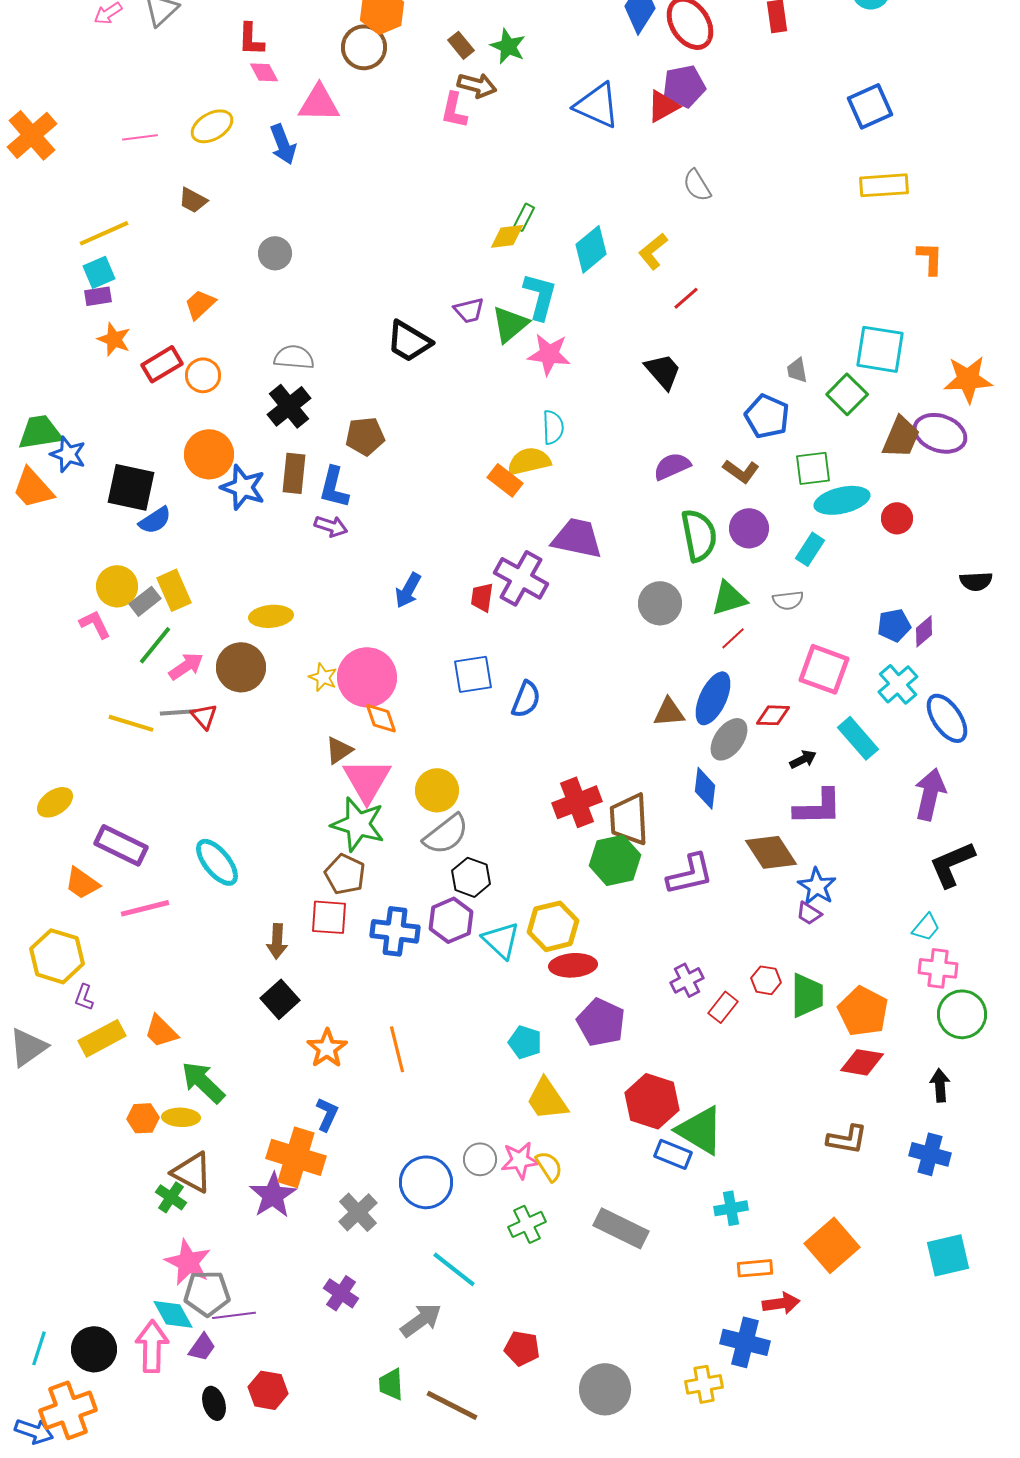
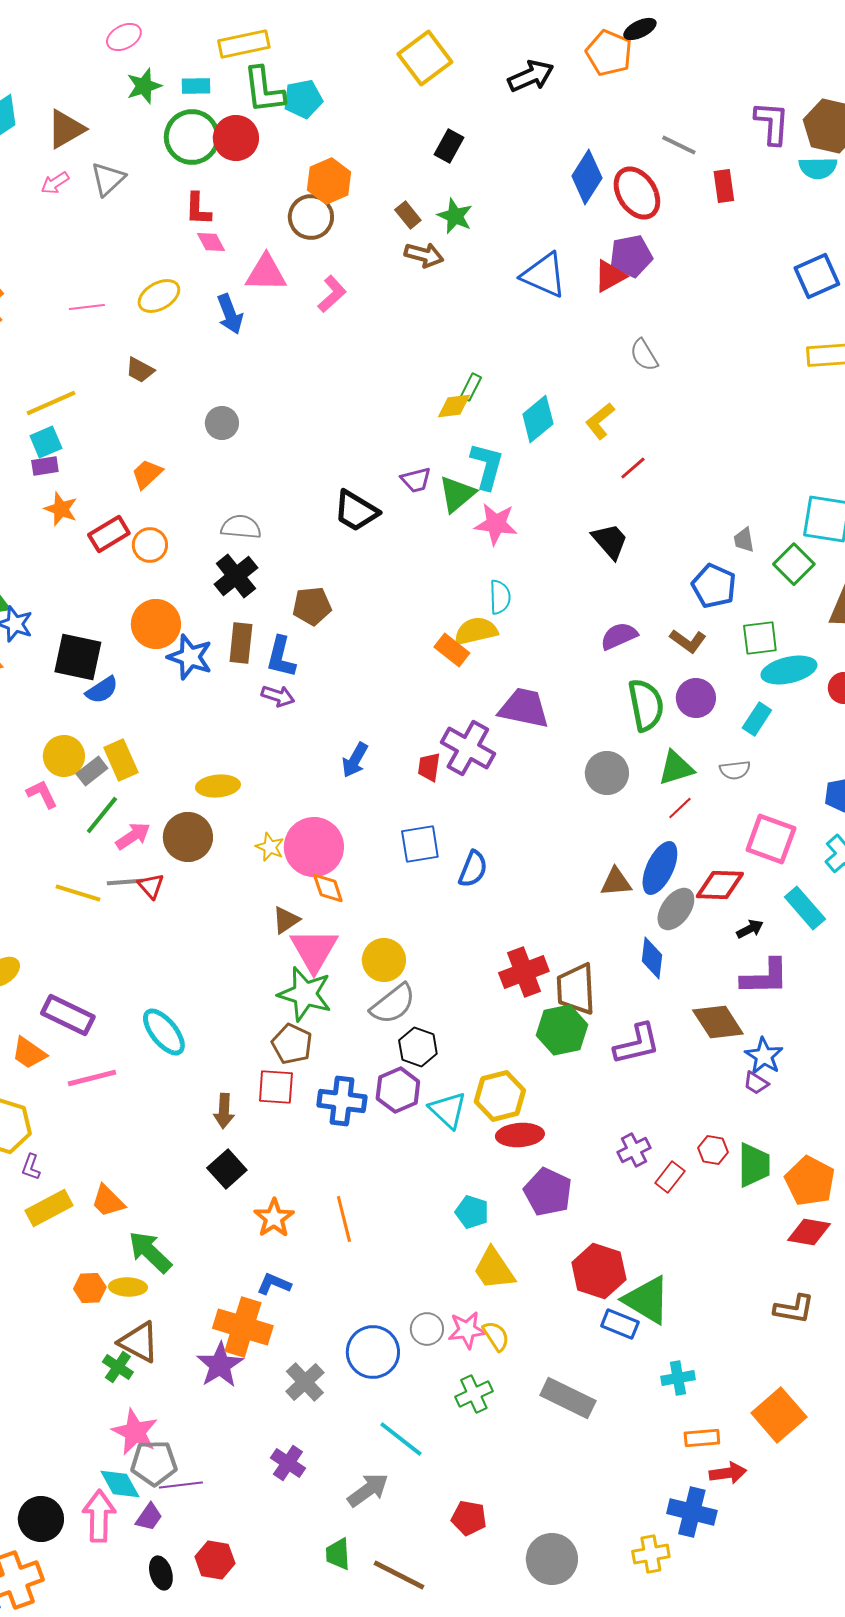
pink L-shape: (454, 110) -> (332, 294), moved, turned -144
red diamond: (773, 715) -> (720, 885), size x1.4
blue L-shape: (327, 1114) -> (274, 1284), turned -92

